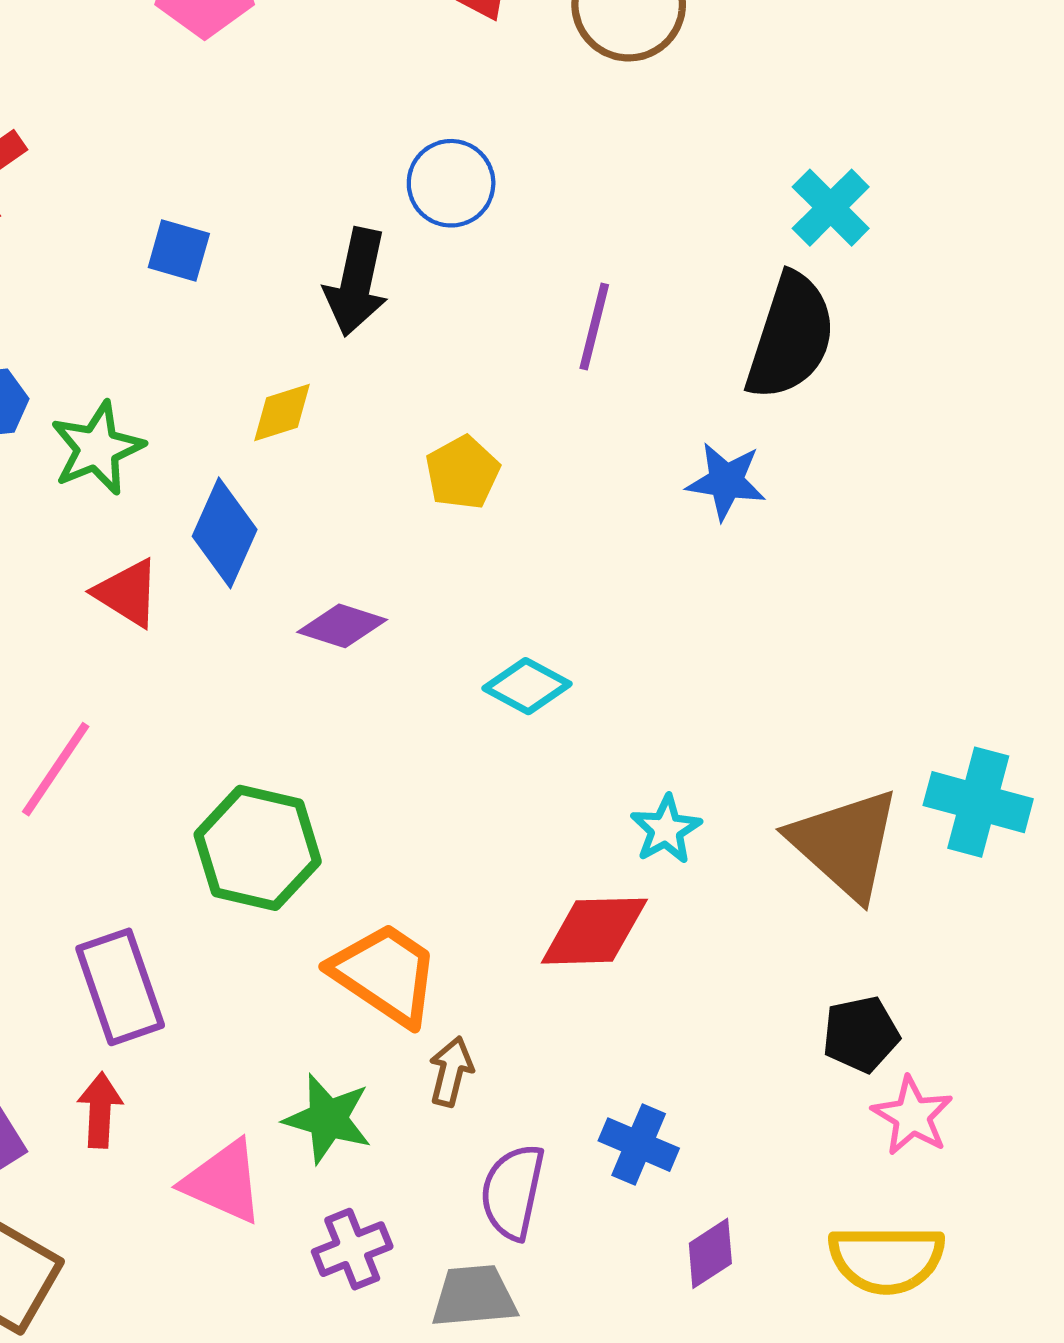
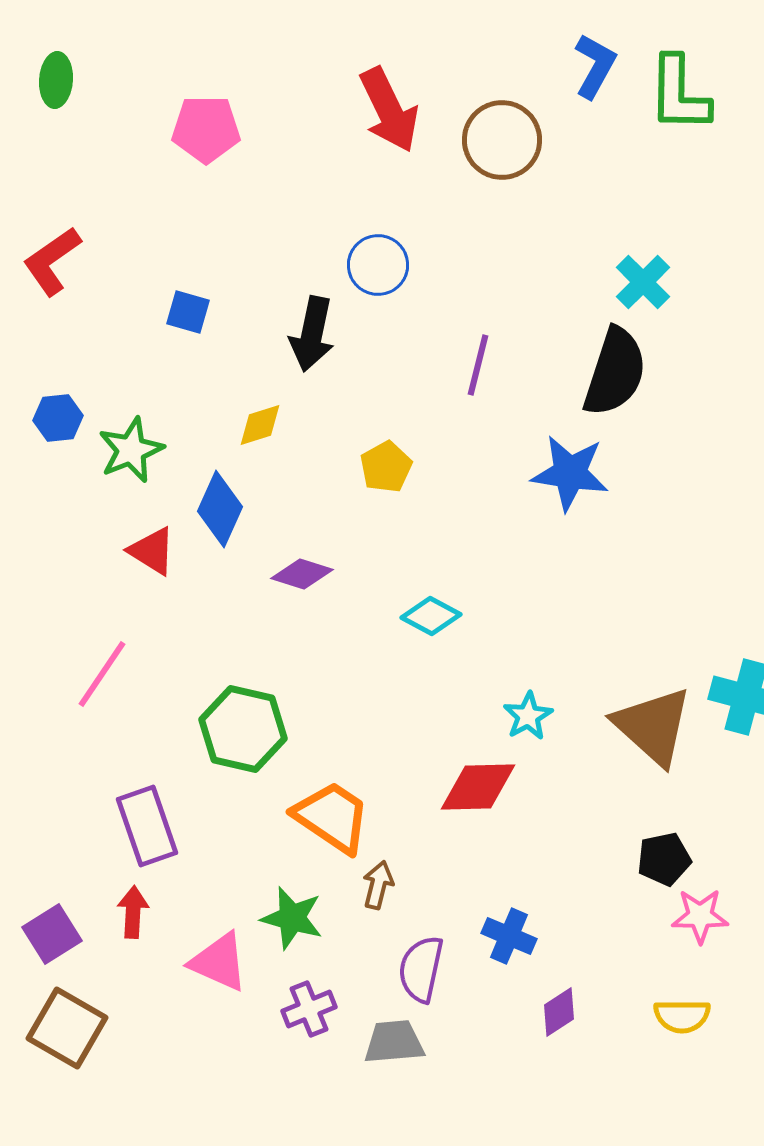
blue star: (726, 481) -> (570, 473), size x1.4
pink star: (912, 1116) -> (700, 916), turned -30
yellow semicircle: (887, 1259) -> (682, 1016), size x0.7

